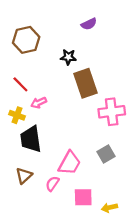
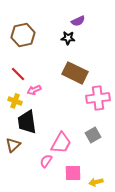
black star: (68, 57) -> (68, 38), moved
brown rectangle: (85, 83) -> (75, 73), turned -45
brown triangle: (24, 176) -> (13, 145), moved

